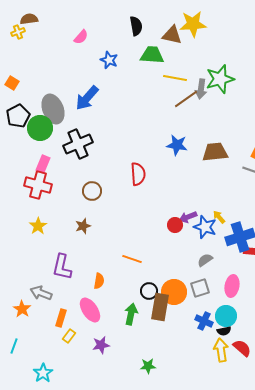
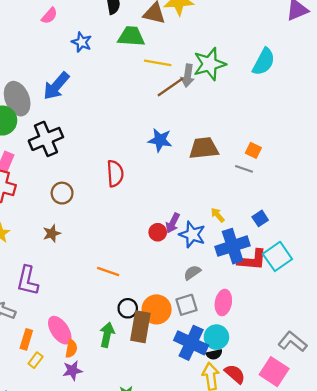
purple arrow: (188, 217) -> (173, 223), turned -42
yellow arrow: (219, 217) -> (218, 215), moved
orange semicircle: (99, 281) -> (71, 349), moved
blue cross: (204, 321) -> (191, 343), size x1.6

